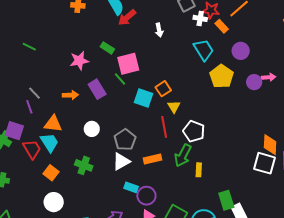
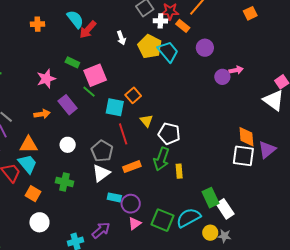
yellow pentagon: (221, 76) -> (150, 46), moved
yellow triangle: (174, 107) -> (146, 121), moved
red line: (164, 127) -> (123, 134), moved

